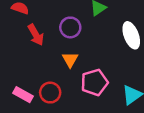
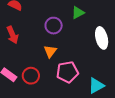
red arrow: (36, 35) -> (13, 35), moved

